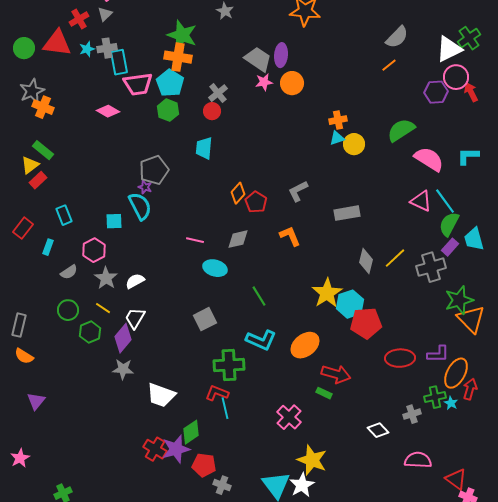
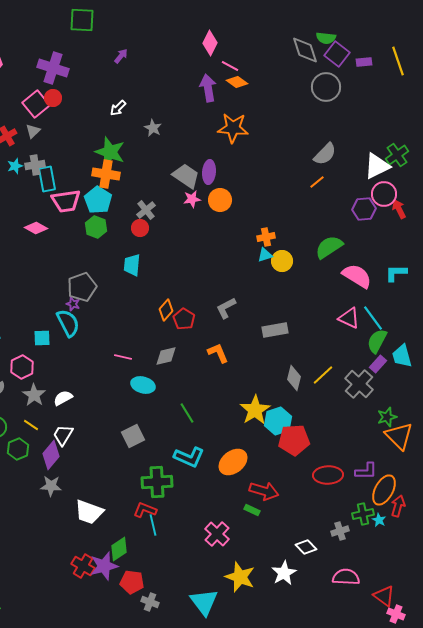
gray cross: (431, 267) -> (359, 384), turned -32
green star: (459, 300) -> (387, 417), size x0.7
white star: (302, 485) -> (284, 573), moved

